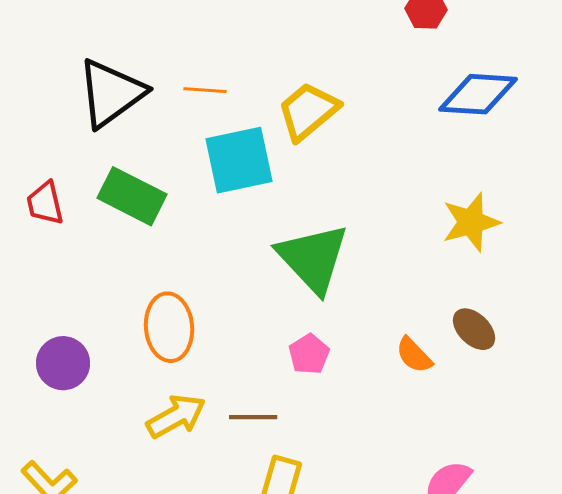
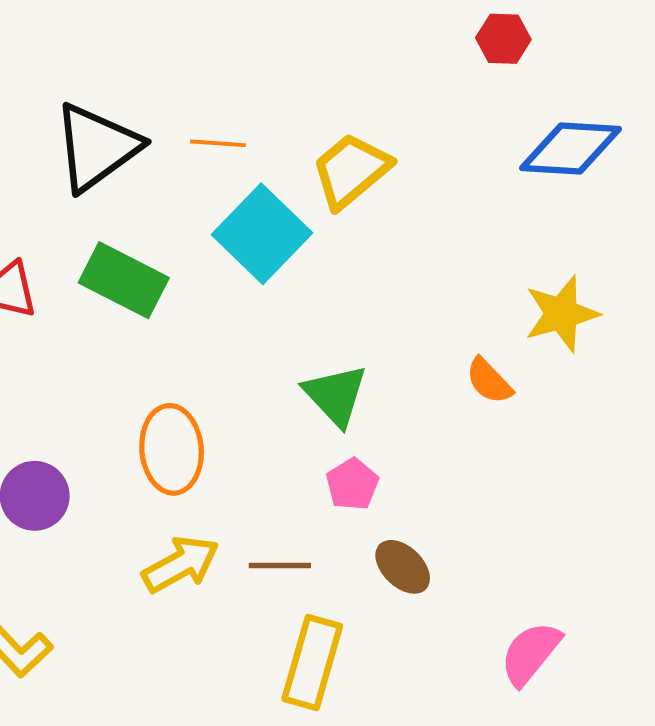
cyan square: (239, 160) -> (262, 234), turned -34
green triangle: (313, 258) -> (336, 395), moved, size x0.7
brown ellipse: (474, 329) -> (403, 567), moved
orange semicircle: (414, 355) -> (489, 381), moved

